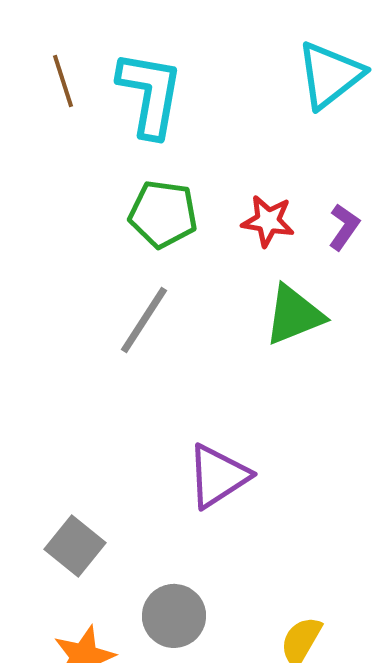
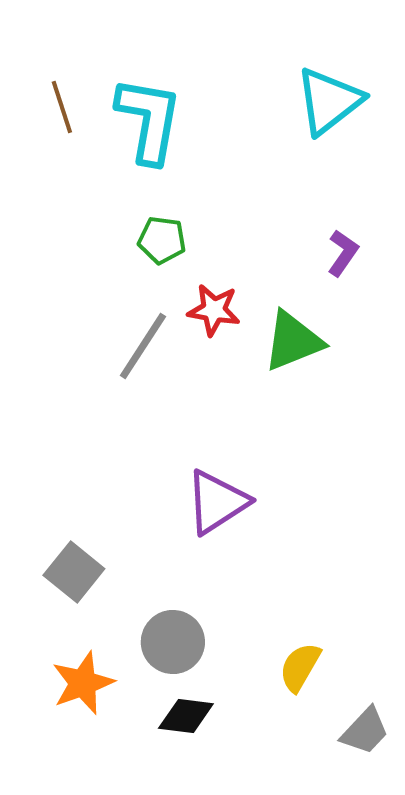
green pentagon: (163, 214) -> (162, 240), size x0.7
red star: (268, 221) -> (214, 310), moved

